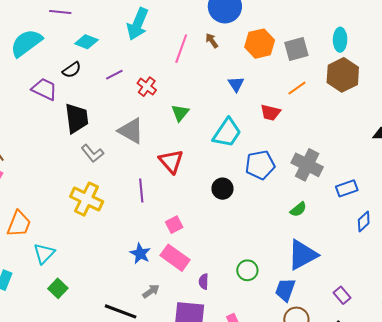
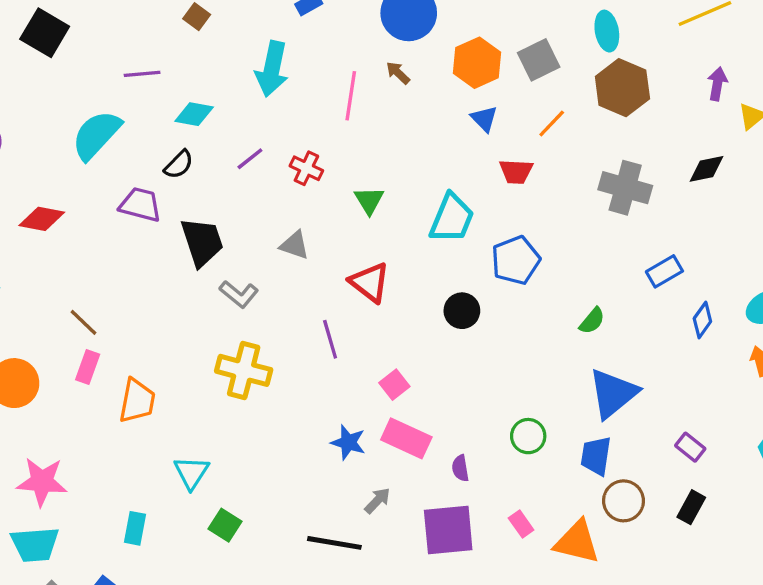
blue triangle: (236, 84) -> (484, 119), moved
gray triangle: (131, 131) -> (295, 245), size x0.7
gray cross: (307, 165) -> (625, 188), moved
orange trapezoid: (19, 224) -> (137, 401), moved

